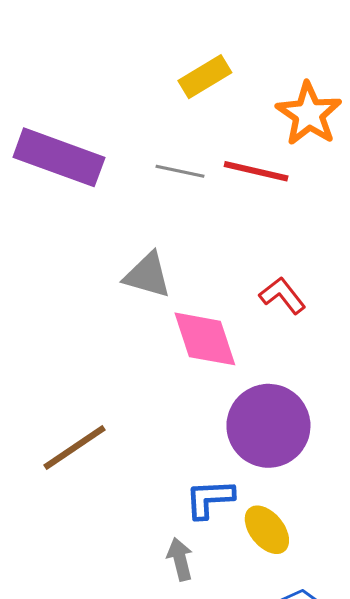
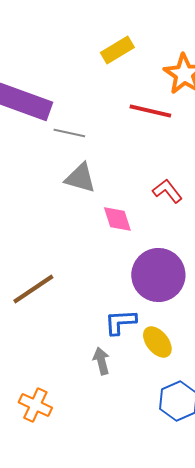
gray line: (180, 171) -> (69, 133), moved
pink diamond: (205, 339) -> (117, 219), size x0.7

